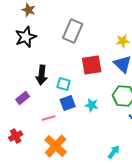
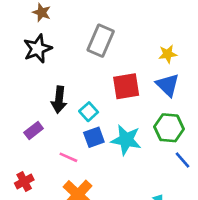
cyan square: (64, 84) -> (89, 112), turned 32
cyan star: (92, 105) -> (126, 140), size x1.6
pink line: (49, 118) -> (68, 157), turned 40

